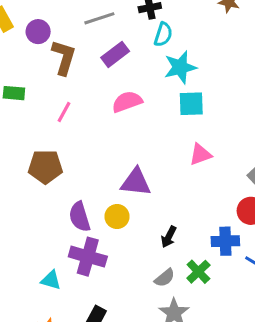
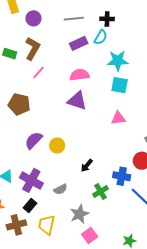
cyan semicircle: (163, 34) -> (101, 37), moved
brown L-shape: (64, 57) -> (33, 48), moved
purple triangle: (136, 182) -> (77, 101), moved
purple semicircle: (80, 217) -> (34, 140), turned 48
purple cross: (88, 257) -> (31, 180), moved
gray semicircle: (165, 278) -> (60, 189), moved

